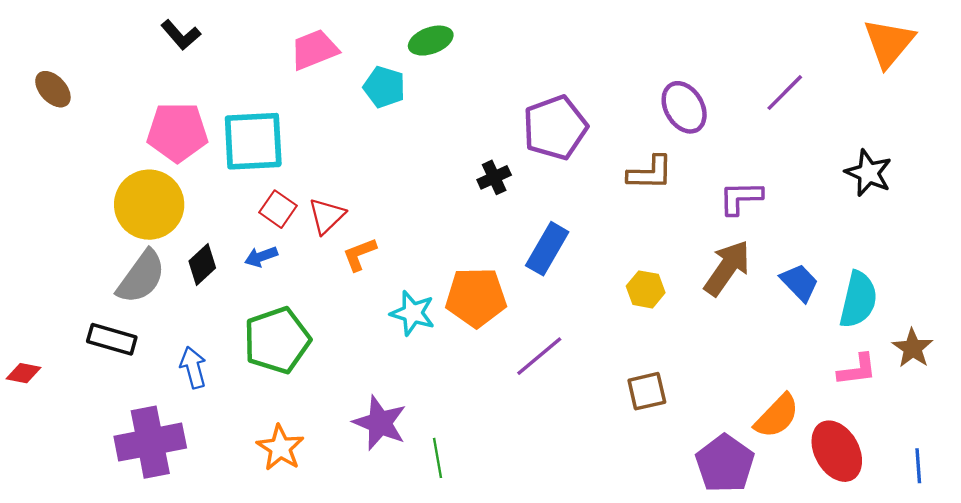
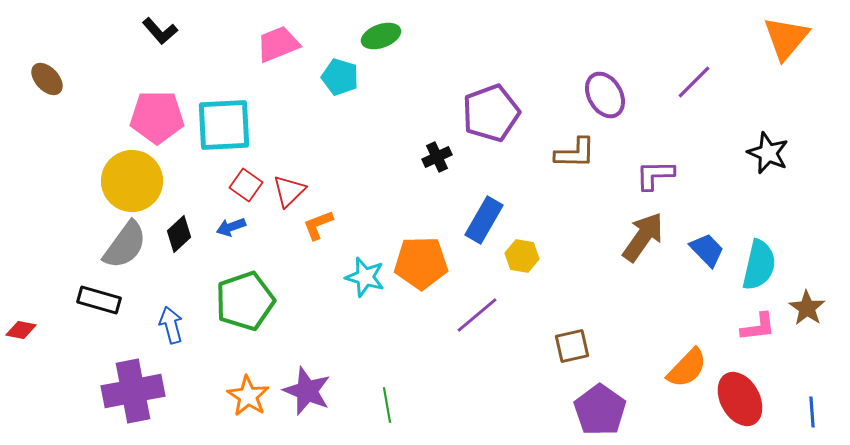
yellow hexagon: (646, 289) -> (522, 256), moved
purple star: (380, 423) -> (307, 391), moved
purple pentagon: (725, 464) -> (600, 410), moved

